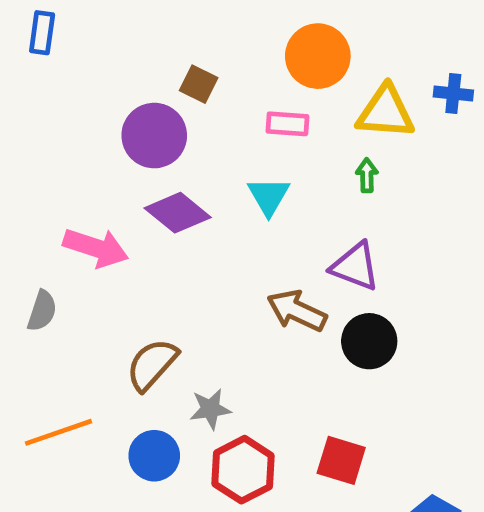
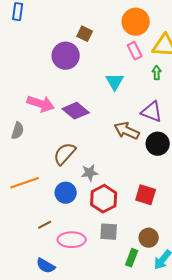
pink rectangle: (287, 124) -> (135, 51), moved, turned 60
purple diamond: (178, 213) -> (76, 111), moved

